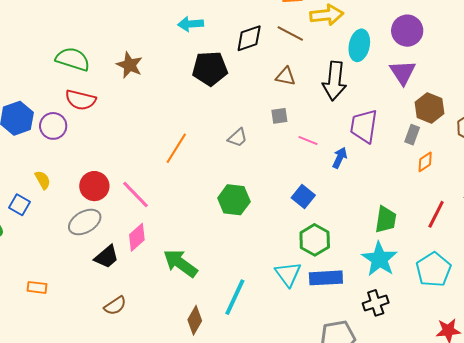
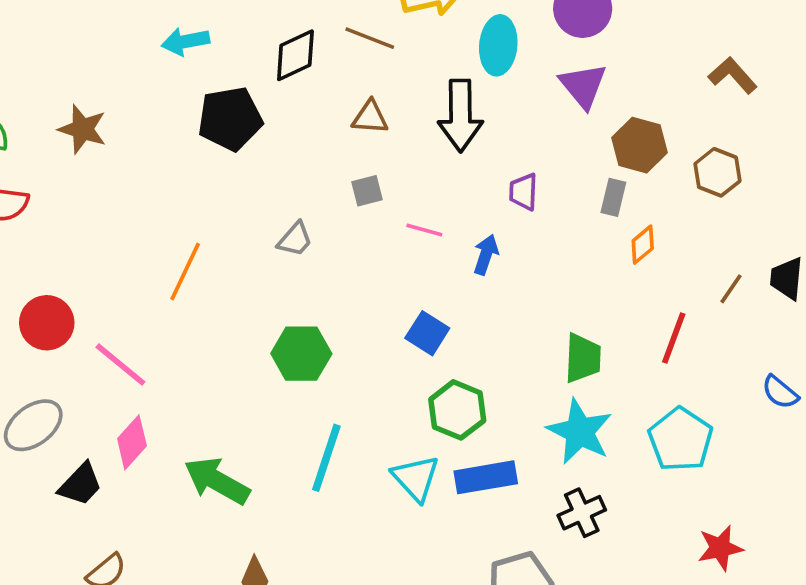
purple trapezoid: (364, 126) -> (523, 192), size x0.6
red circle: (94, 186) -> (47, 323), moved
cyan line: (235, 297) -> (326, 458), moved

